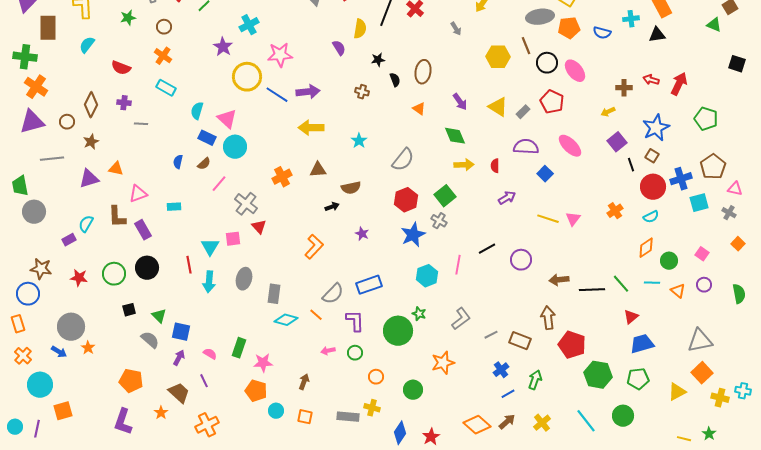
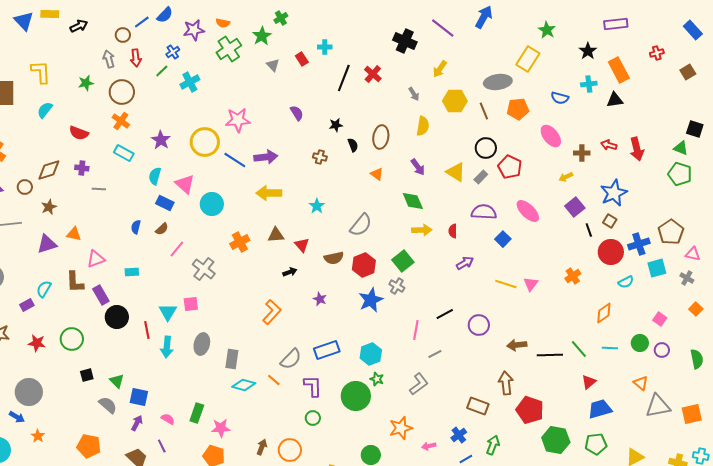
cyan cross: (249, 25) -> (190, 82), moved
green triangle: (714, 25) -> (681, 148), moved
brown circle: (164, 27) -> (122, 92), size x1.6
orange pentagon: (569, 28) -> (518, 109), moved
yellow semicircle: (360, 29) -> (423, 126), moved
purple star: (223, 47) -> (161, 140), moved
yellow hexagon: (498, 57) -> (455, 101), moved
black circle: (547, 63) -> (486, 148), moved
pink ellipse: (575, 71) -> (551, 136), moved
red arrow: (679, 84) -> (637, 149), turned 140
brown diamond: (91, 105) -> (49, 170), turned 45
green pentagon: (706, 119) -> (680, 174), moved
cyan circle: (235, 147) -> (212, 204), moved
brown semicircle: (351, 188) -> (334, 258), moved
cyan semicircle: (651, 217) -> (626, 282), moved
red triangle: (259, 227) -> (302, 245), moved
green circle: (669, 261) -> (640, 343), moved
black circle: (147, 268) -> (117, 317), moved
cyan hexagon: (427, 276) -> (371, 354), moved
orange triangle: (678, 291) -> (641, 383), moved
gray line: (491, 335) -> (435, 354), moved
orange star: (88, 348) -> (38, 436), moved
pink arrow: (328, 351) -> (429, 446), moved
orange square: (702, 373) -> (692, 414), moved, turned 30
orange circle: (376, 377) -> (290, 450), moved, size x1.5

